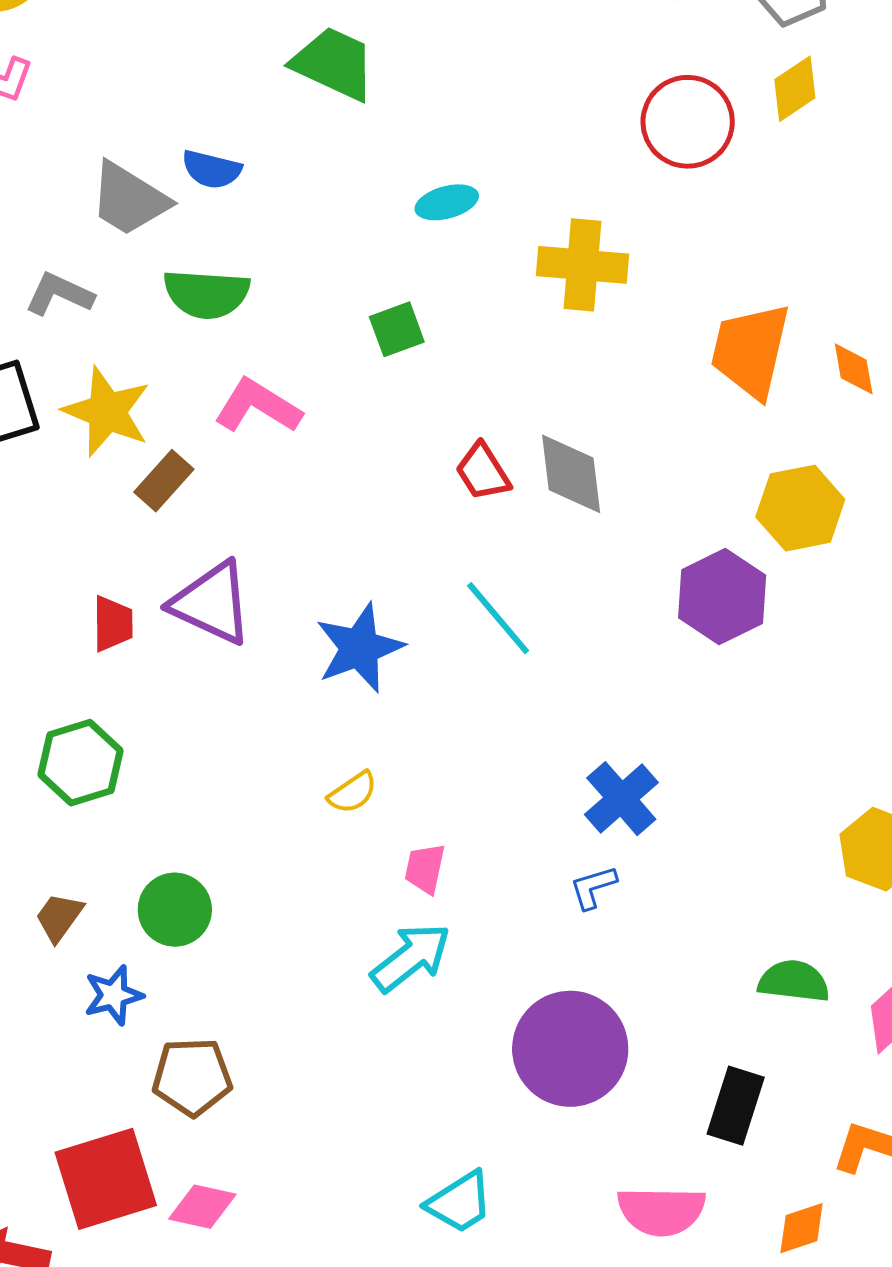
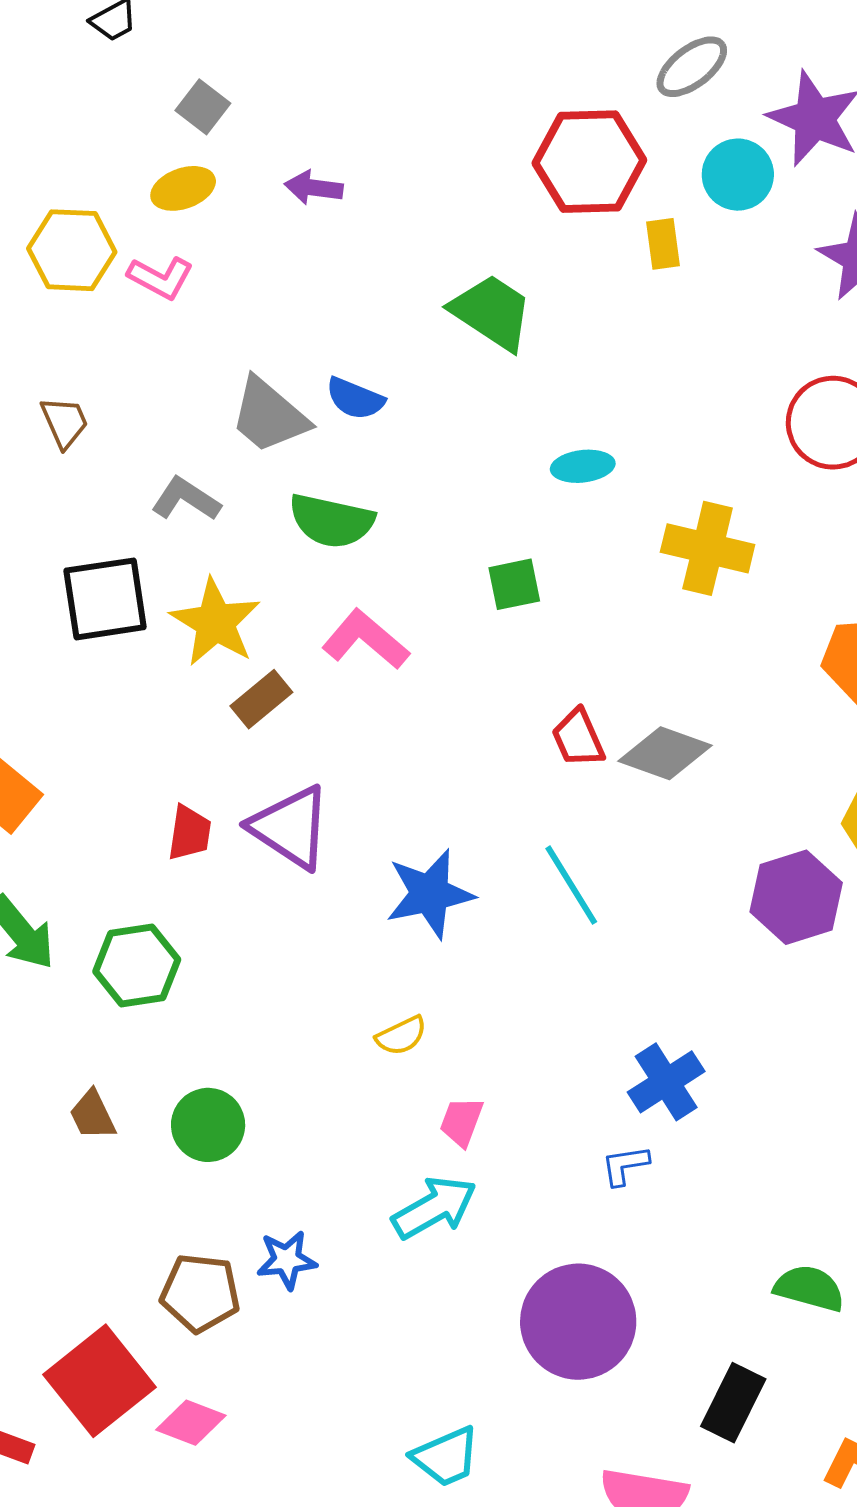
gray diamond: (571, 474) -> (665, 753), turned -72
brown trapezoid: (59, 917) -> (92, 1115), turned -70
blue star: (113, 995) -> (287, 1260), moved
red square: (106, 1179) -> (99, 1381), turned -30

